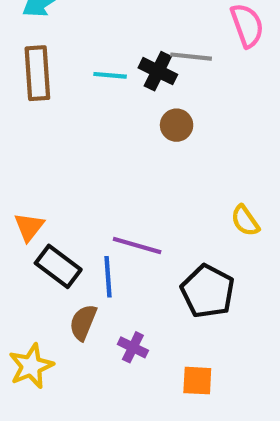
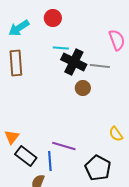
gray line: (191, 57) -> (100, 66), moved
black cross: (158, 71) -> (74, 62), size x1.4
cyan line: (110, 75) -> (61, 48), moved

